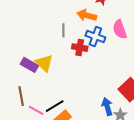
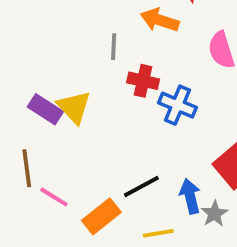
blue cross: (95, 36) -> (178, 105), moved
black line: (55, 106) -> (141, 187), moved

